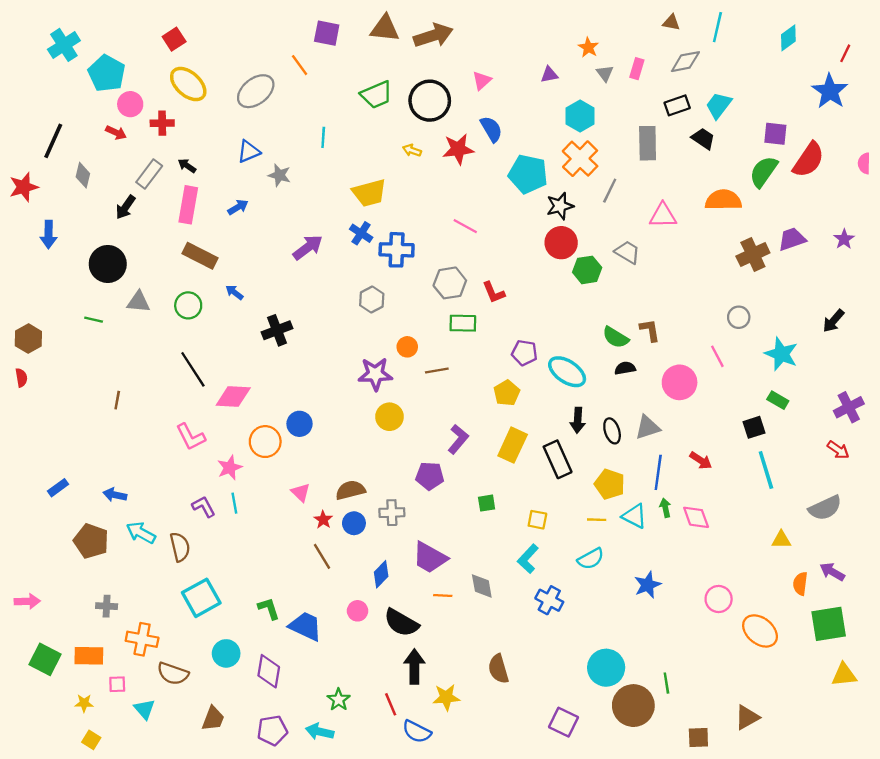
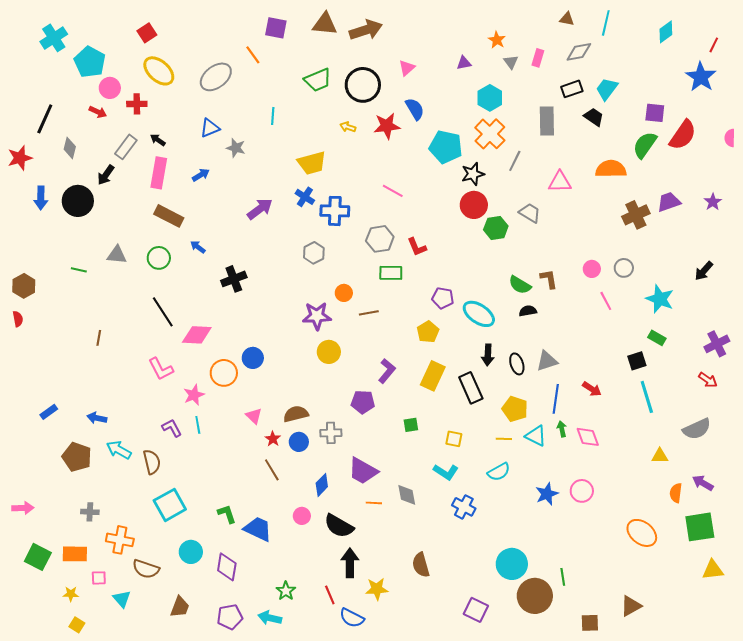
black circle: (108, 264) -> (78, 201), moved
pink circle: (680, 382) -> (592, 269), moved, size x0.6
cyan L-shape: (528, 559) -> (446, 472), turned -100
pink circle: (719, 599) -> (582, 491), moved

